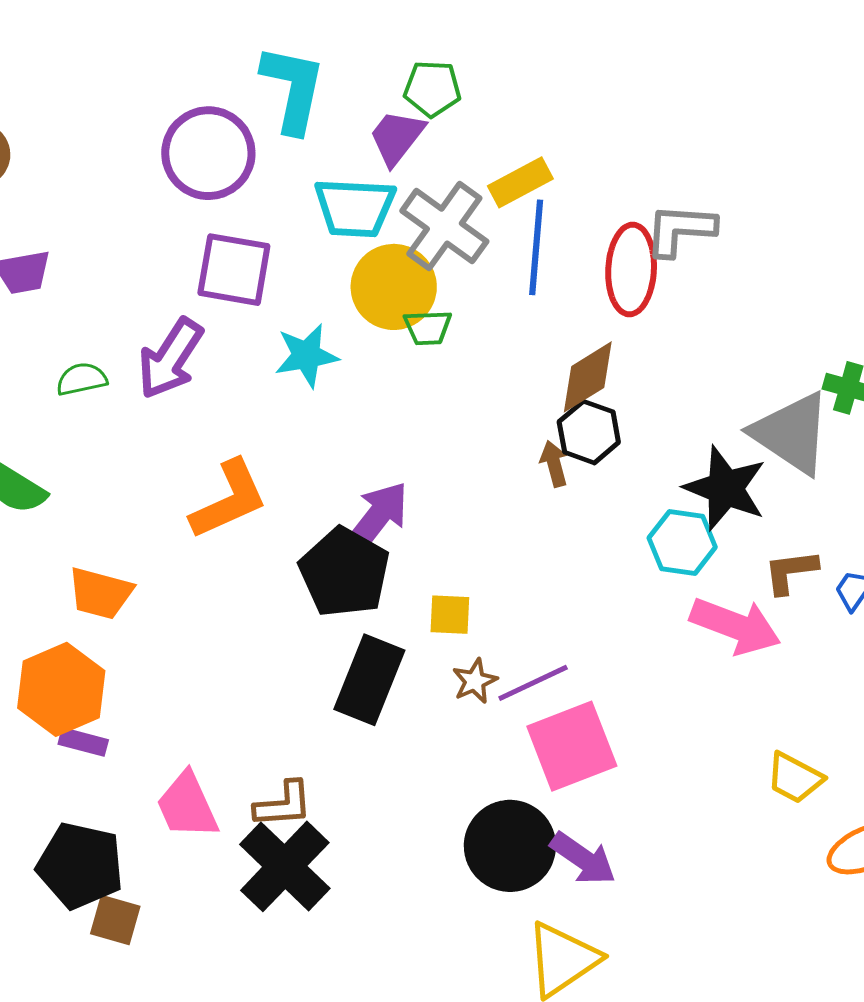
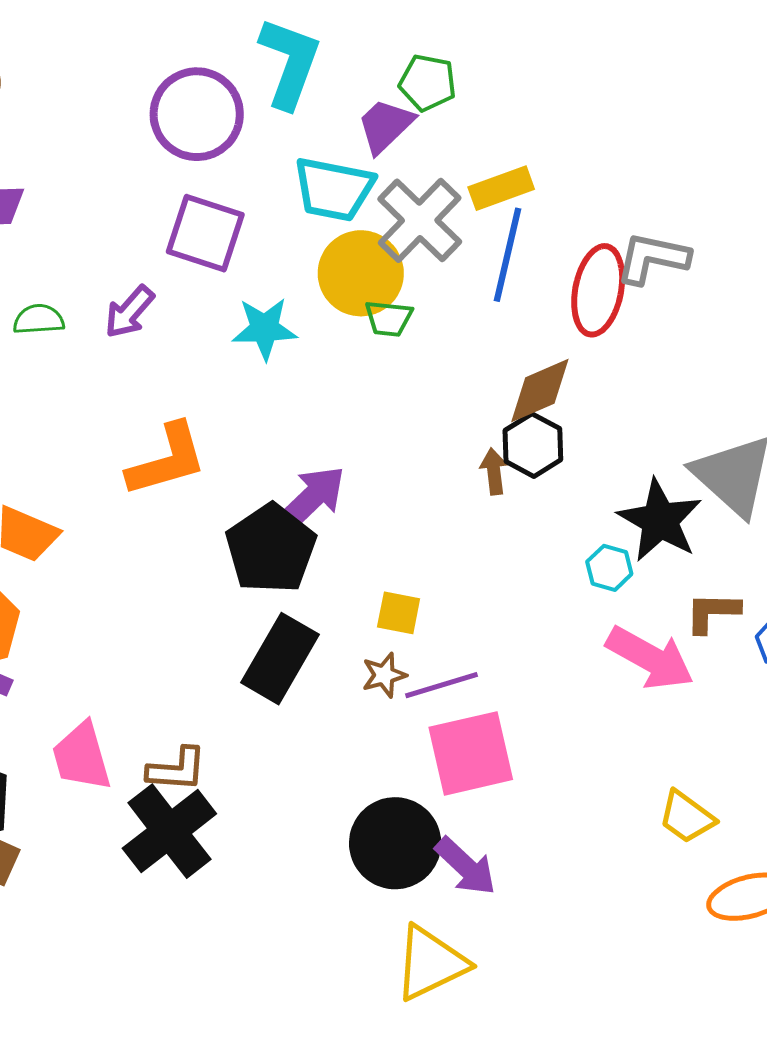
purple arrow: (170, 358) -> (129, 312), size x0.7
cyan hexagon: (682, 542) -> (609, 568), size x0.7
yellow square: (450, 615) -> (399, 613), moved

